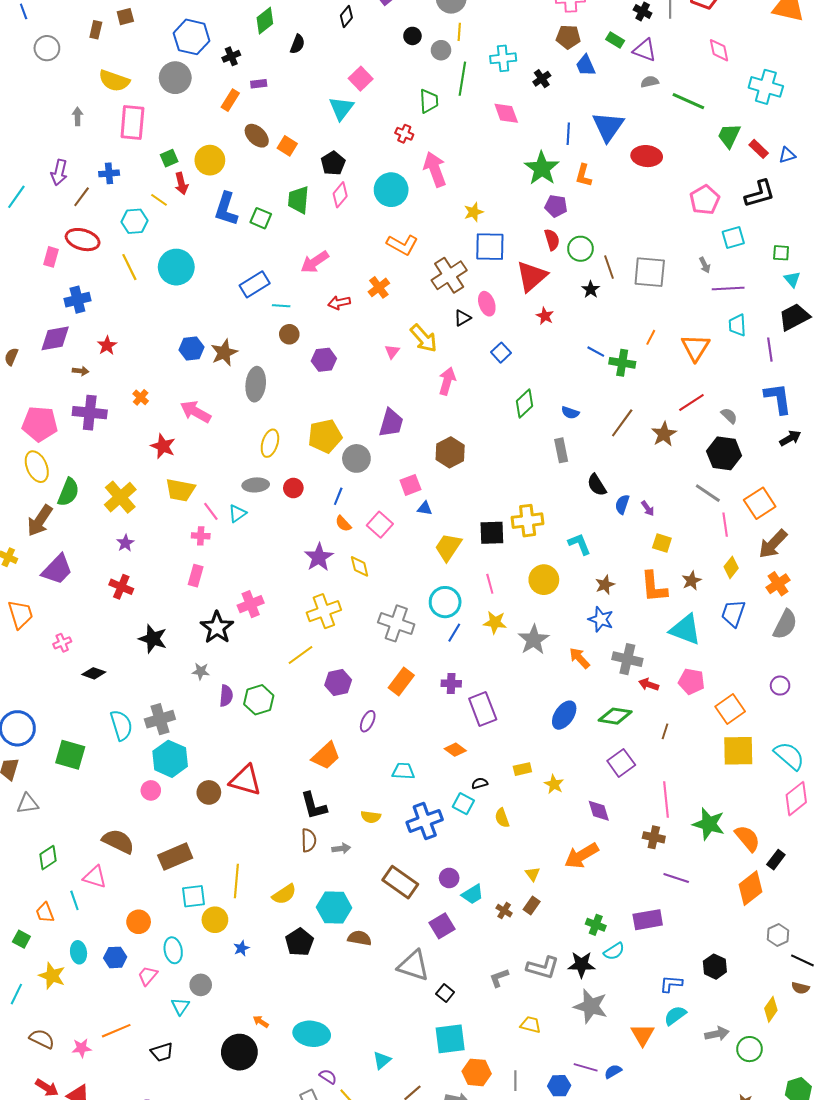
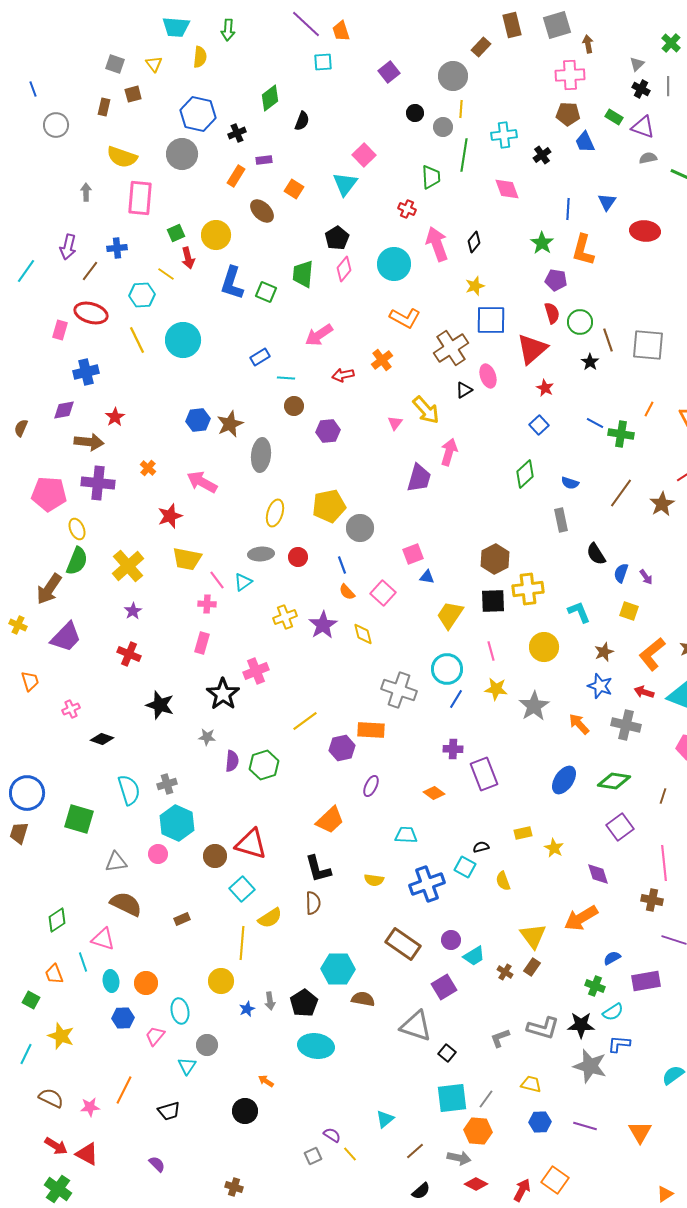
black diamond: (346, 17) -> (474, 242), moved
blue triangle: (608, 127) -> (607, 202), size x0.6
orange square: (287, 146) -> (294, 189), moved
green star: (542, 168) -> (542, 243), size x0.7
orange L-shape: (584, 175) -> (583, 250), size x1.4
blue rectangle: (255, 284) -> (260, 357), size x0.7
purple diamond: (55, 338) -> (64, 410), size x0.7
blue square: (501, 353) -> (539, 425), moved
brown arrow: (81, 371) -> (89, 442), size x1.8
purple trapezoid: (391, 423) -> (419, 478), moved
red star: (163, 446) -> (170, 516), turned 30
brown hexagon: (450, 452) -> (495, 559), moved
yellow ellipse: (37, 467) -> (77, 529), moved, size x0.7
blue line: (338, 496) -> (342, 565), turned -42
yellow square: (662, 543) -> (629, 611), moved
orange L-shape: (654, 587) -> (652, 654), turned 56
yellow cross: (324, 611) -> (285, 617), moved, size x0.7
orange trapezoid: (20, 614) -> (30, 681), size x0.7
orange rectangle: (401, 681) -> (371, 730), moved, turned 56
red arrow: (649, 685) -> (644, 692), moved
gray cross: (160, 719) -> (167, 784), size x0.7
orange diamond: (455, 750) -> (434, 793), moved
gray triangle: (28, 804) -> (116, 862), moved
gray arrow: (341, 848) -> (270, 1001), moved, turned 90
brown rectangle: (175, 857) -> (182, 919), size x0.5
yellow triangle: (533, 874) -> (533, 936), size x1.8
yellow semicircle: (284, 894) -> (270, 918), moved
cyan square: (194, 896) -> (242, 889), moved, turned -35
cyan ellipse: (79, 952) -> (111, 981), moved
blue L-shape: (671, 984) -> (619, 1044), moved
orange line: (116, 1031) -> (124, 1090), turned -40
cyan ellipse: (312, 1034) -> (316, 1046), moved
orange triangle: (643, 1035) -> (640, 1132), moved
black circle: (239, 1052) -> (245, 1111), size x0.7
blue semicircle: (613, 1071) -> (612, 958), moved
gray line: (515, 1081) -> (486, 1099), moved, turned 36
blue hexagon: (559, 1086) -> (540, 1122), moved

